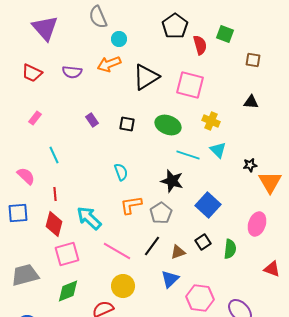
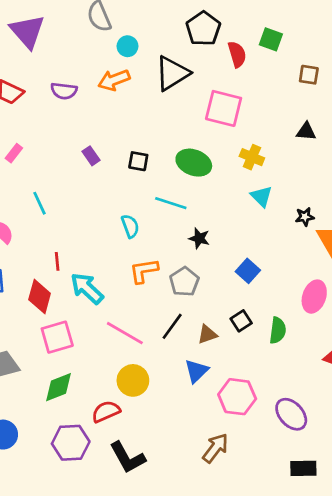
black triangle: (146, 77) -> (172, 73), moved
cyan line: (188, 155) -> (171, 203), moved
black star: (172, 181) -> (199, 238), size x0.7
red line: (55, 194) -> (57, 261), moved
blue square: (208, 205) -> (248, 271), size x0.7

